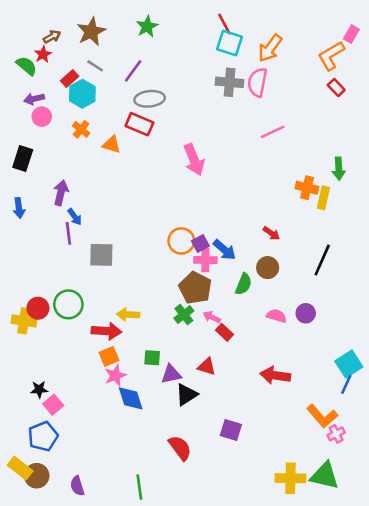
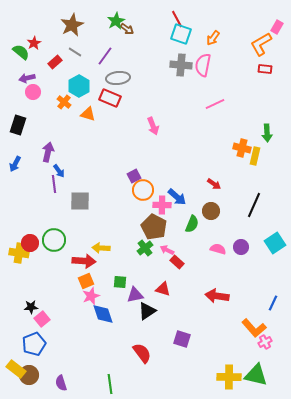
brown arrow: (52, 37) -> (127, 29), moved, turned 64
orange arrow: (270, 48) -> (213, 38), size x0.7
red rectangle: (336, 87) -> (265, 69), turned -40
cyan hexagon: (82, 94) -> (79, 86), moved
pink arrow: (194, 160) -> (153, 126), size x0.7
blue arrow: (19, 208) -> (15, 164), turned 35
purple square: (200, 243) -> (134, 176), moved
cyan square: (349, 364) -> (275, 243), moved

